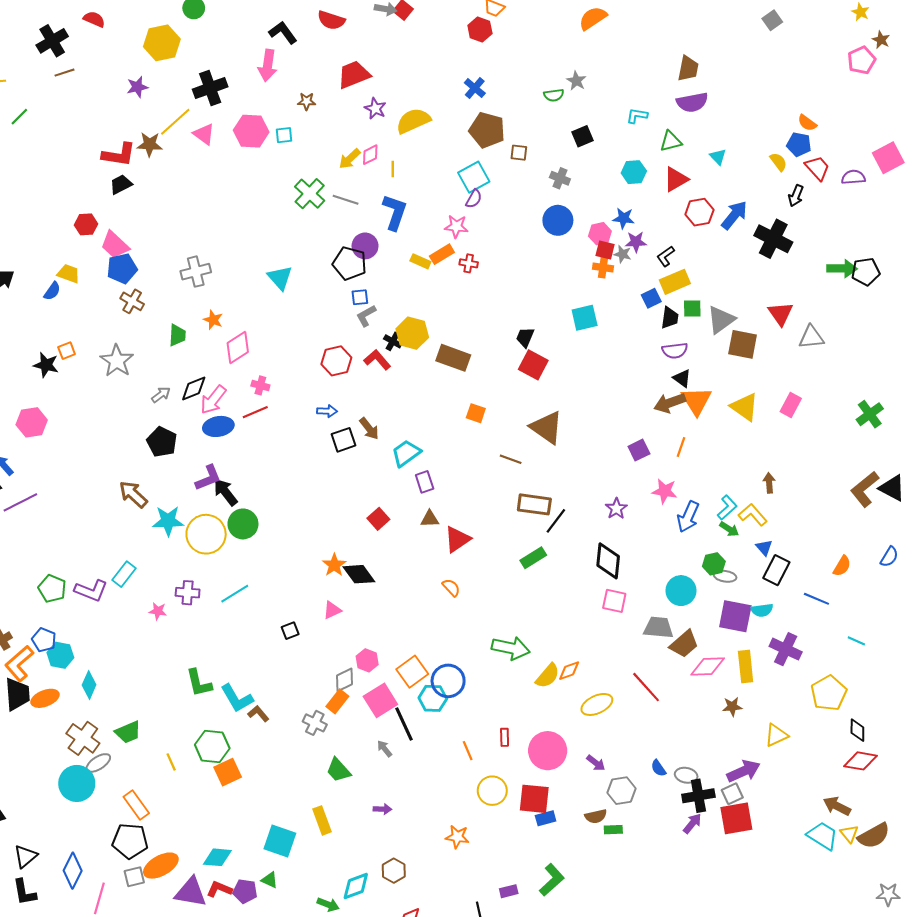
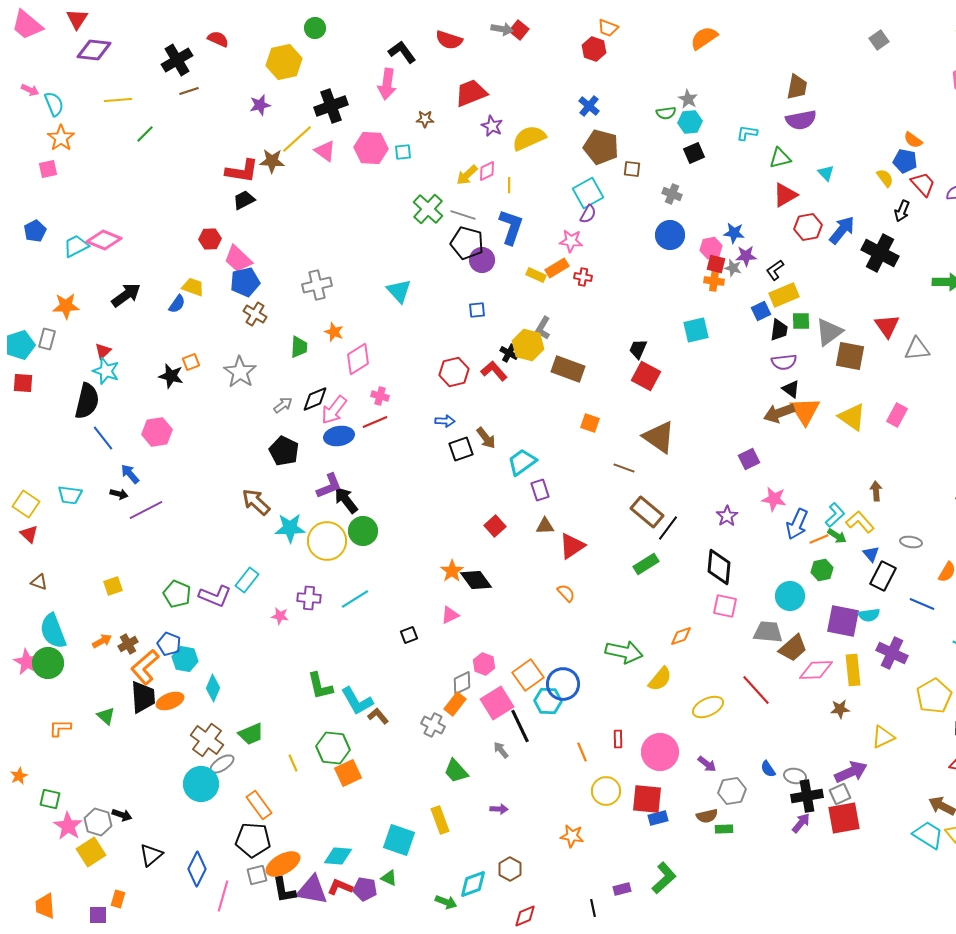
cyan hexagon: (634, 172) -> (690, 122), moved
black pentagon: (350, 263) -> (467, 243), moved
gray L-shape: (366, 316) -> (543, 328), moved, turned -30
orange line: (681, 447) -> (819, 539), moved, turned 48
brown rectangle: (534, 504) -> (647, 512), turned 32
gray ellipse: (725, 576) -> (911, 542), moved
orange diamond: (569, 671) -> (681, 636), moved
black L-shape: (24, 892) -> (284, 890), moved

